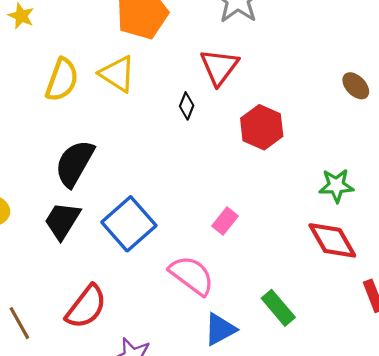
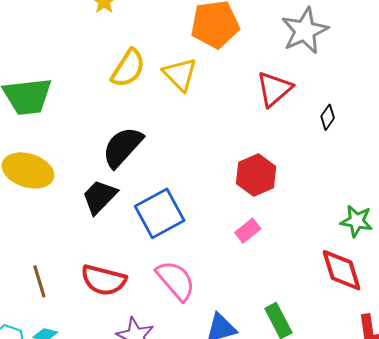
black diamond: (187, 106) -> (328, 117), moved
red hexagon: (262, 127) -> (256, 175), moved
pink semicircle: (192, 275) -> (176, 280), moved
red semicircle: (86, 307) -> (104, 280), turned 54

